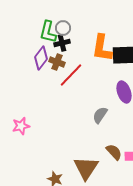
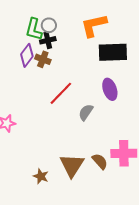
orange L-shape: (102, 48) -> (94, 25), moved, turned 68
red line: (71, 75) -> (61, 93), moved
brown semicircle: (114, 152) -> (100, 161), moved

